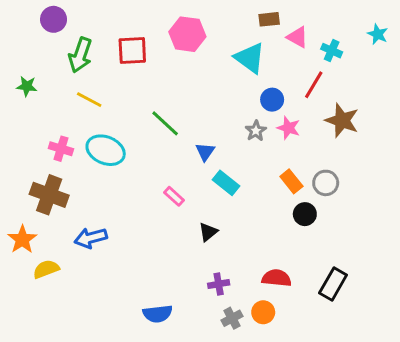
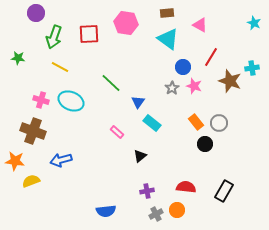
brown rectangle: (269, 19) -> (167, 13), moved
cyan cross: (332, 51) -> (252, 68), moved, turned -32
orange star: (22, 239) -> (15, 161), turned -30

